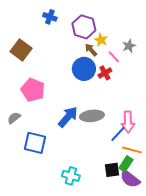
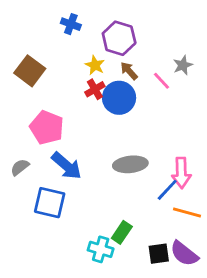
yellow star: (101, 40) -> (95, 65), moved
red cross: (105, 73) -> (95, 89), moved
blue arrow: (68, 117) -> (67, 166), moved, turned 90
green rectangle: (126, 164) -> (122, 232), moved
black square: (112, 170) -> (159, 254), moved

